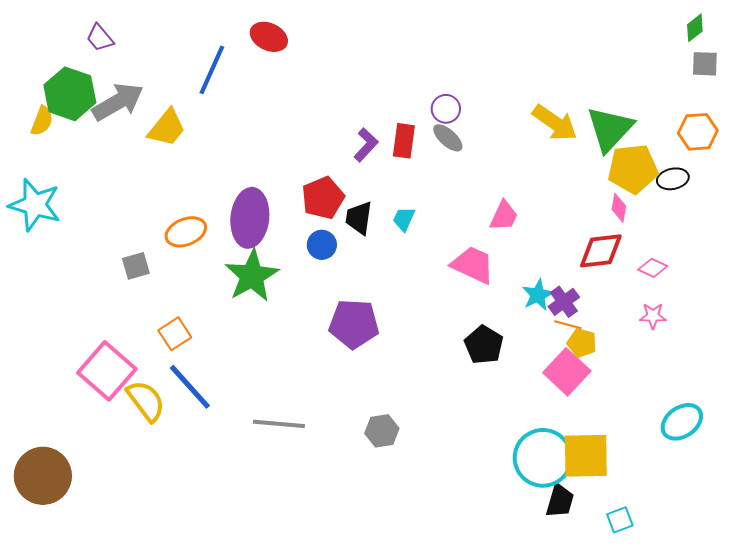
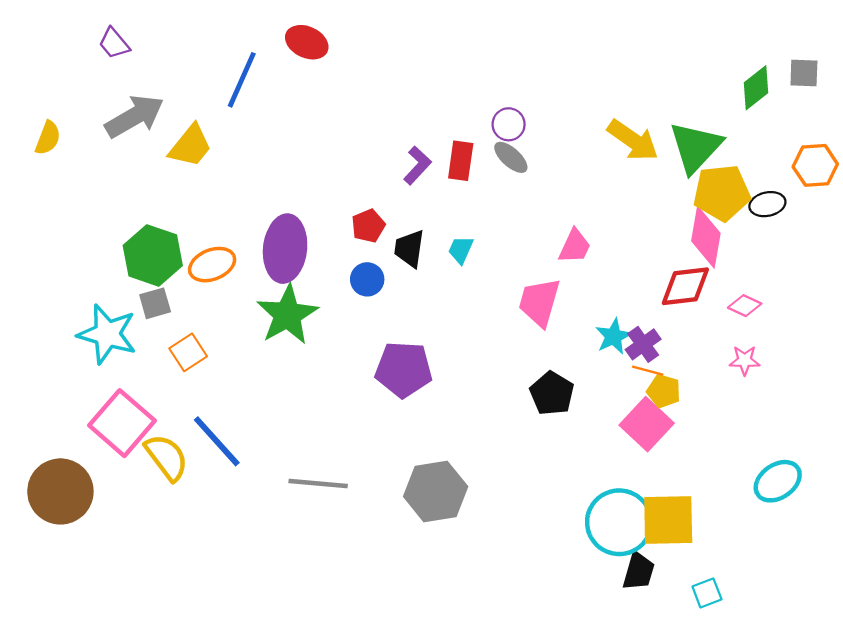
green diamond: (695, 28) -> (756, 88), moved, size x1.4
green hexagon: (70, 94) -> (153, 255), moved
orange hexagon: (698, 132) -> (815, 165), moved
red pentagon: (323, 198) -> (368, 226), size x0.7
cyan star: (35, 205) -> (107, 334), moved
pink diamond: (619, 208) -> (706, 237), size x1.8
pink trapezoid: (473, 265) -> (539, 302), turned -99
orange square: (175, 334) -> (188, 352), moved
gray hexagon: (382, 431) -> (436, 491), size x1.6
brown circle: (43, 476) -> (60, 491), moved

